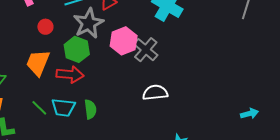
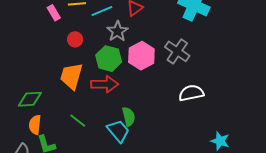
gray star: (88, 23) -> (117, 31), size x0.7
pink hexagon: (124, 41) -> (141, 56), moved
cyan trapezoid: (63, 108) -> (118, 131), moved, turned -130

